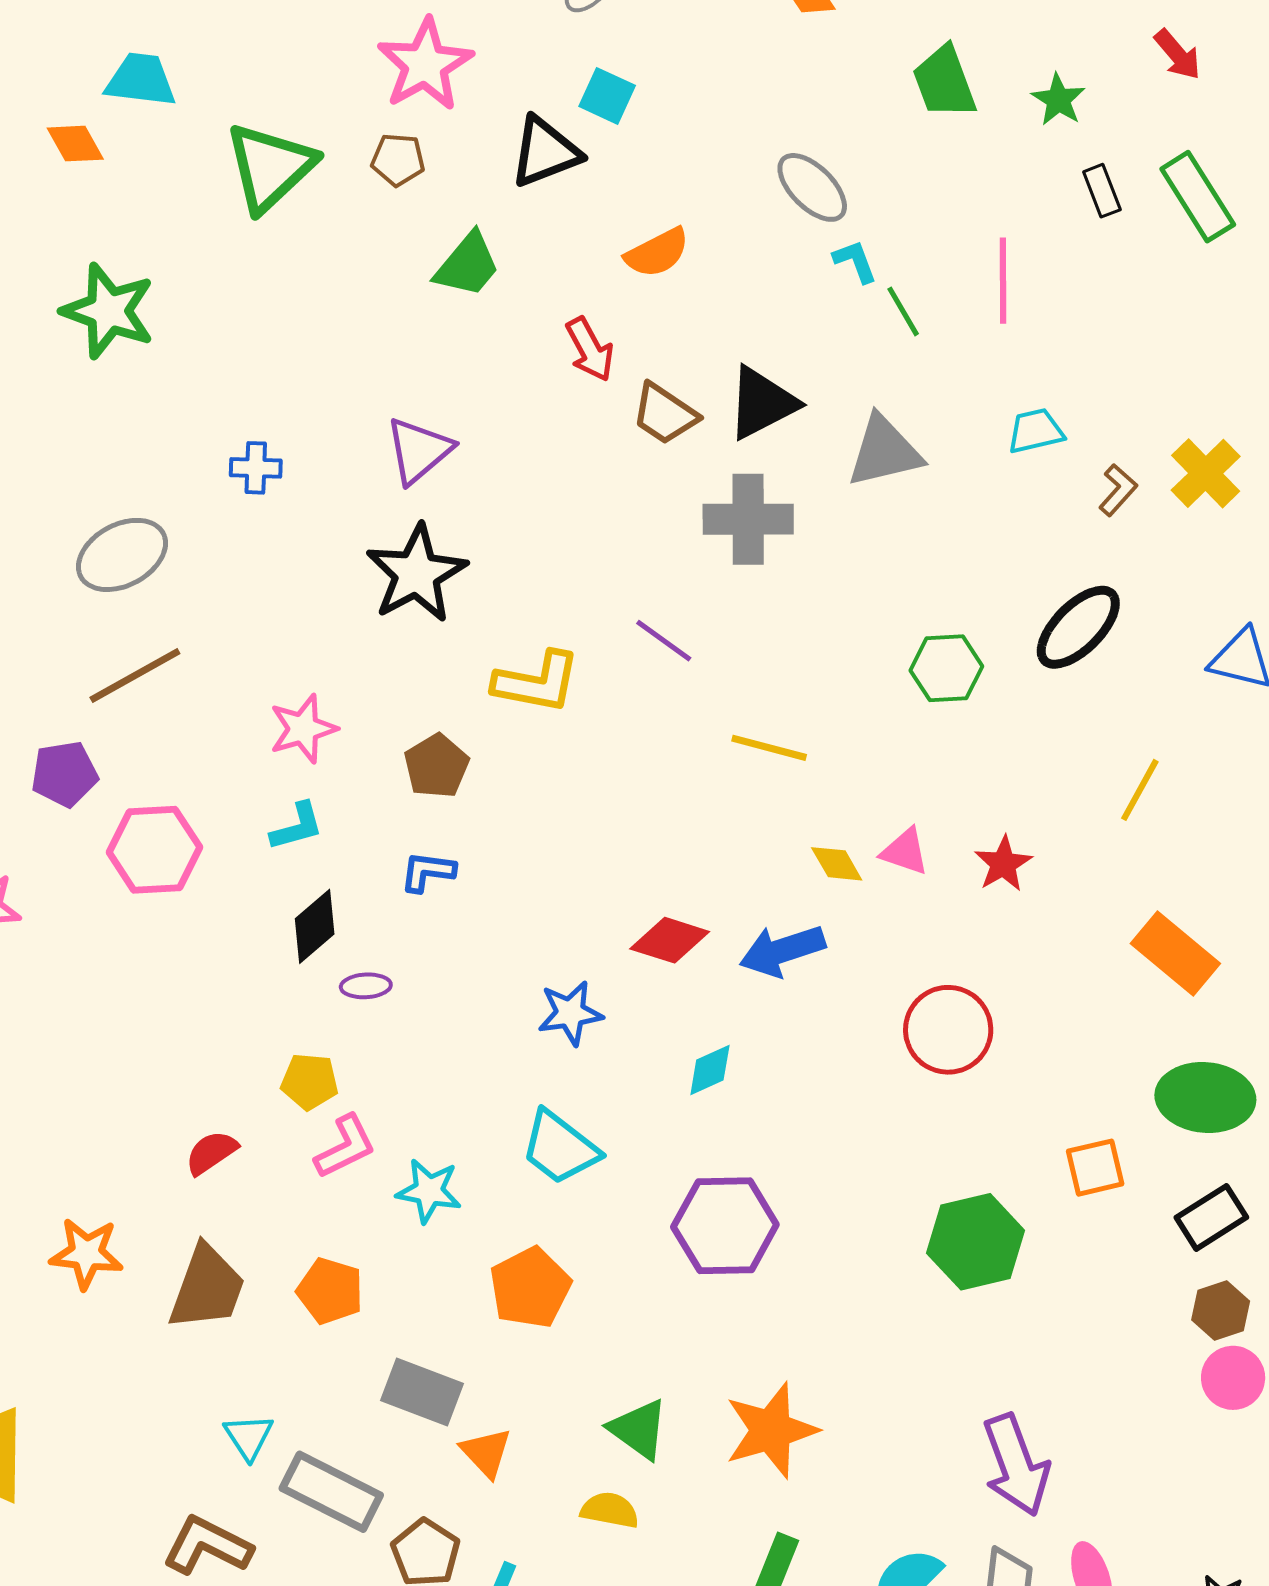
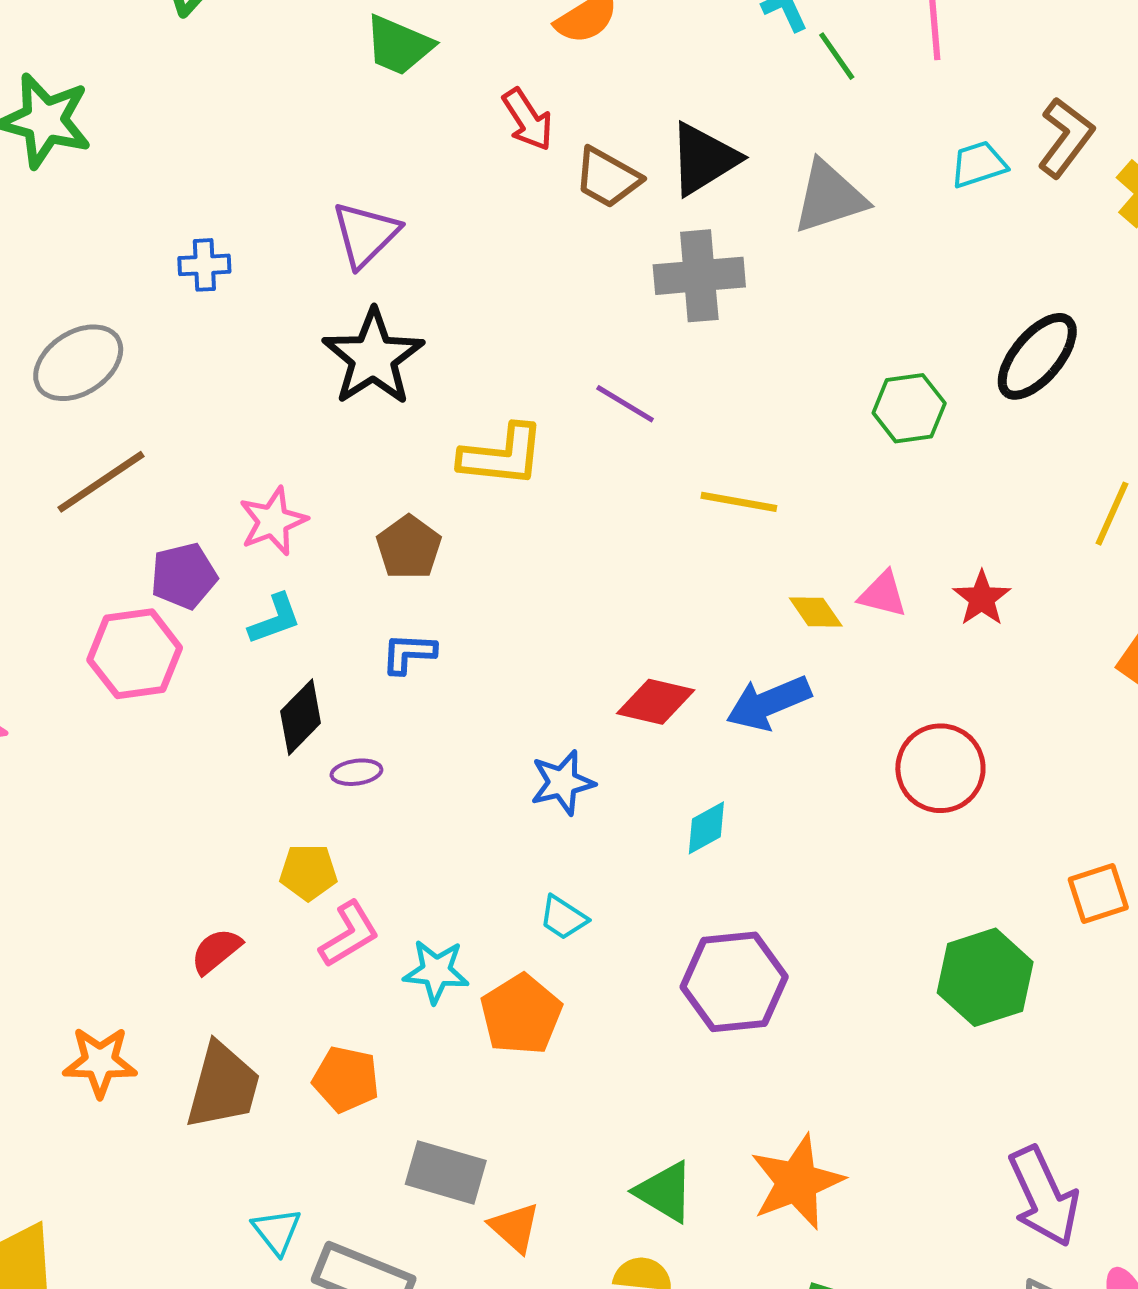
green trapezoid: (467, 265) -> (399, 45), turned 78
brown L-shape: (1118, 490) -> (1066, 137), moved, size x1.5
purple pentagon: (64, 774) -> (184, 576), moved
cyan trapezoid: (560, 1148) -> (563, 918), size x0.6
orange pentagon: (530, 1288) -> (521, 1015), moved

